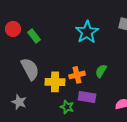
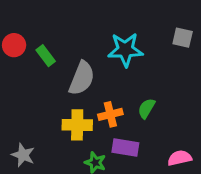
cyan star: (87, 32) -> (125, 50), turned 30
gray semicircle: (30, 69) -> (82, 78), moved, turned 50

